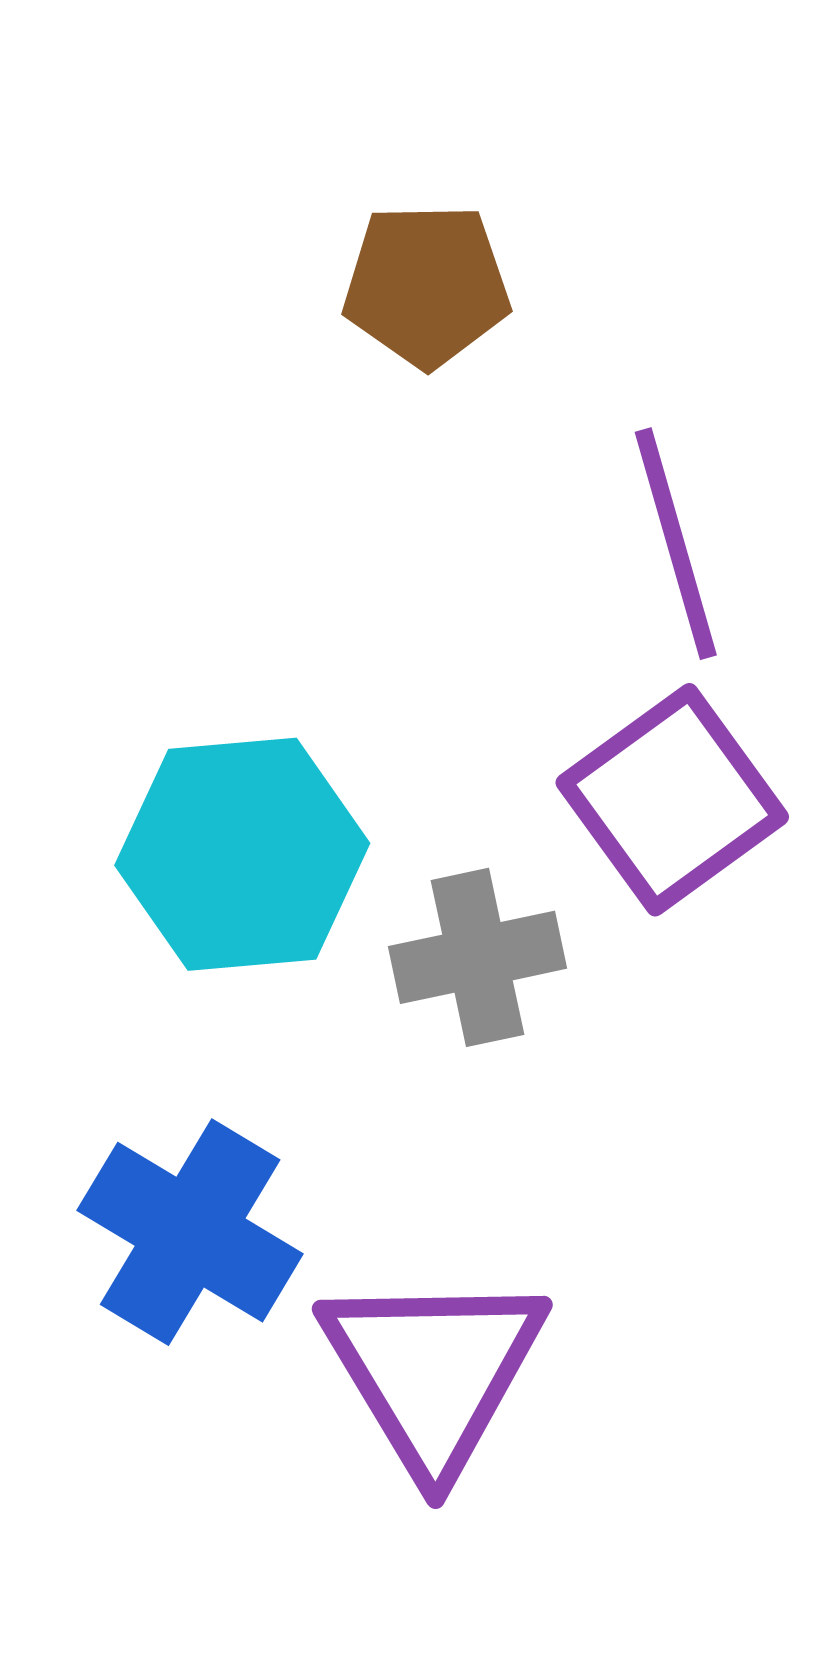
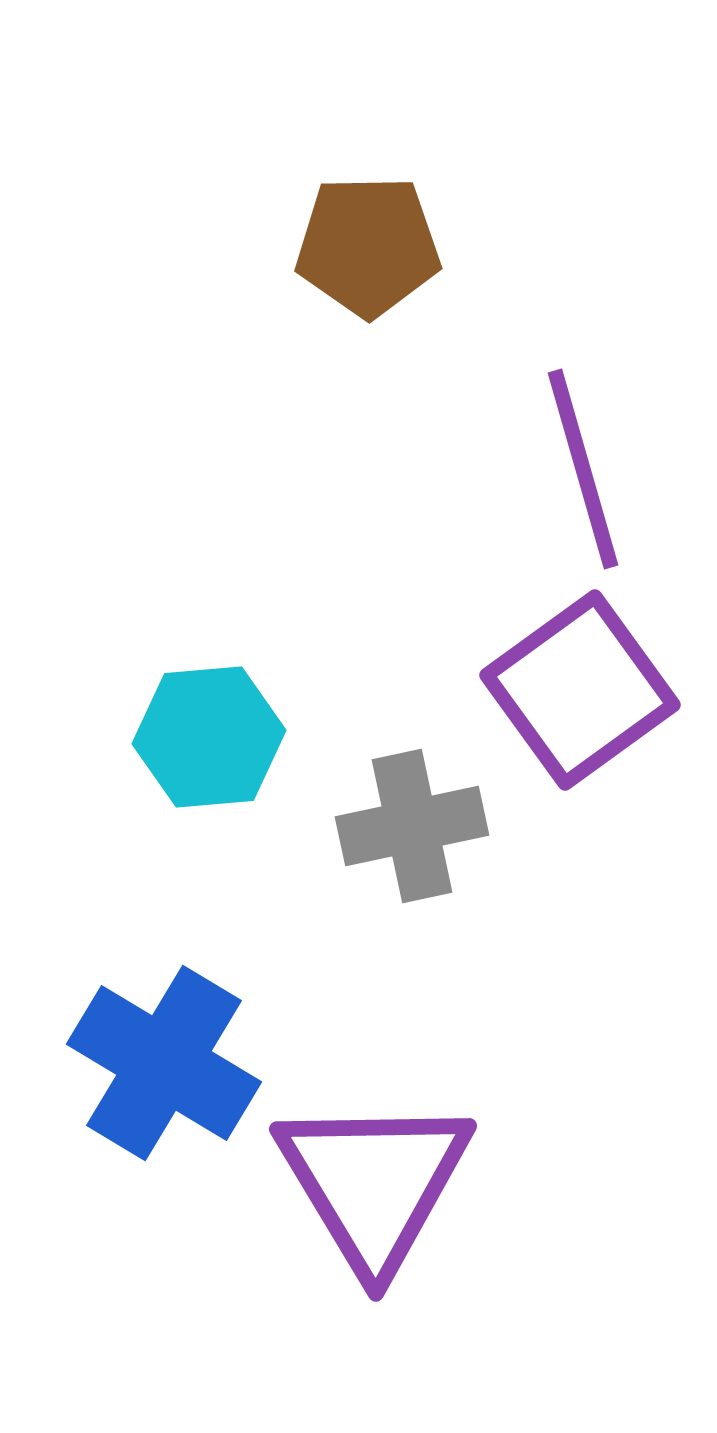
cyan hexagon: (242, 854) -> (209, 737), size x0.7

